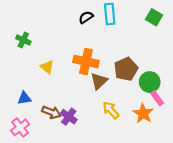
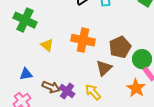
green cross: (23, 40) -> (25, 20), size x1.6
brown triangle: (99, 81) -> (104, 68), moved
yellow arrow: (111, 110) -> (93, 92), moved

